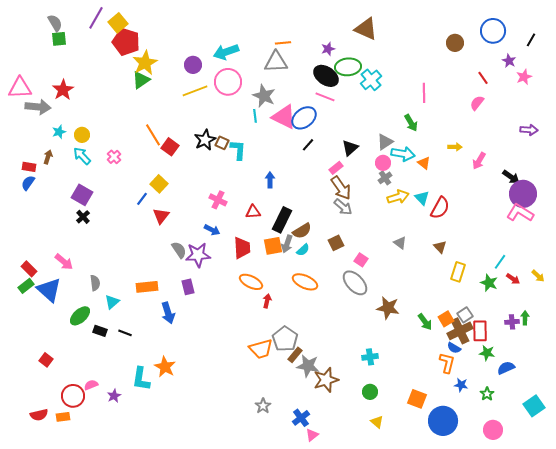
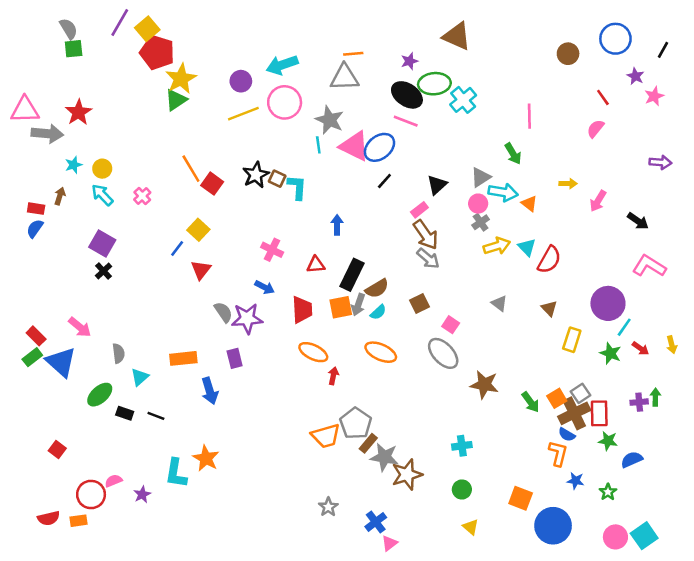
purple circle: (523, 194) -> (608, 303), moved
yellow arrow: (538, 276) -> (672, 345), turned 32
cyan square: (534, 406) -> (644, 536), moved

